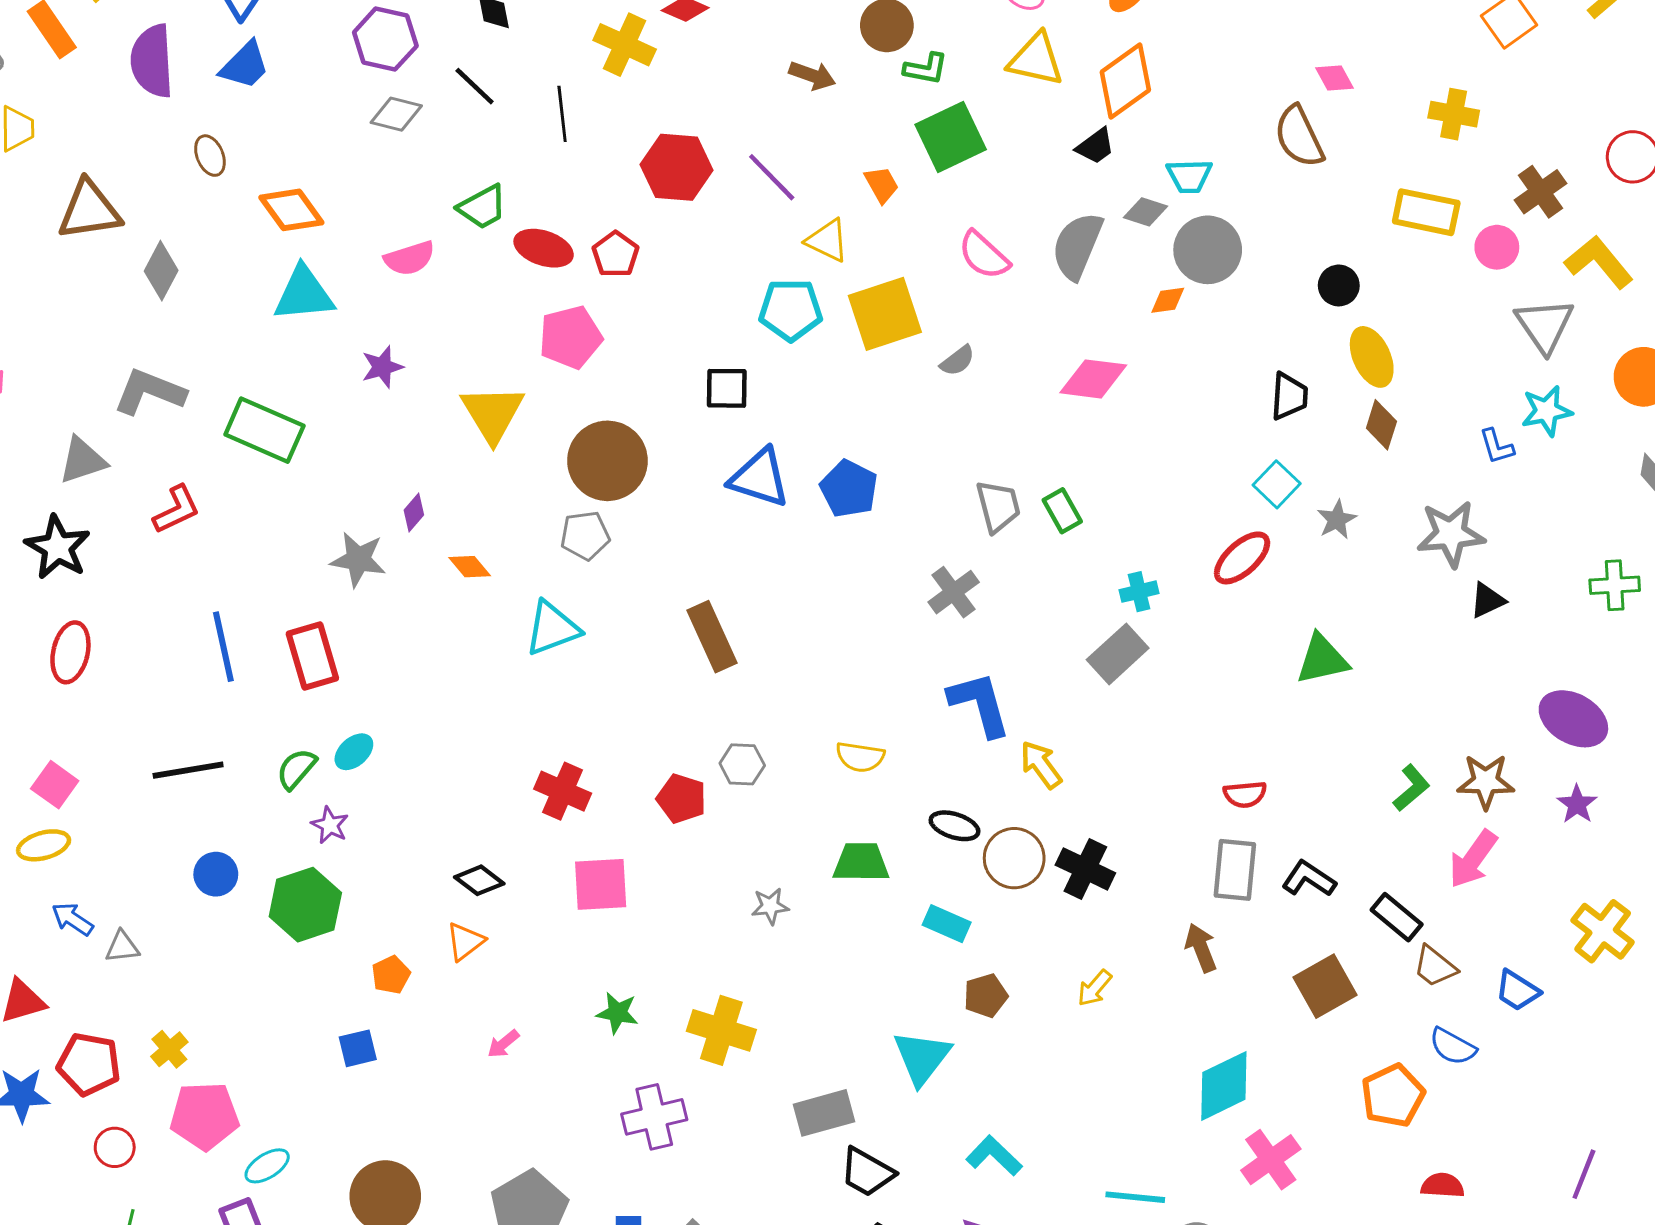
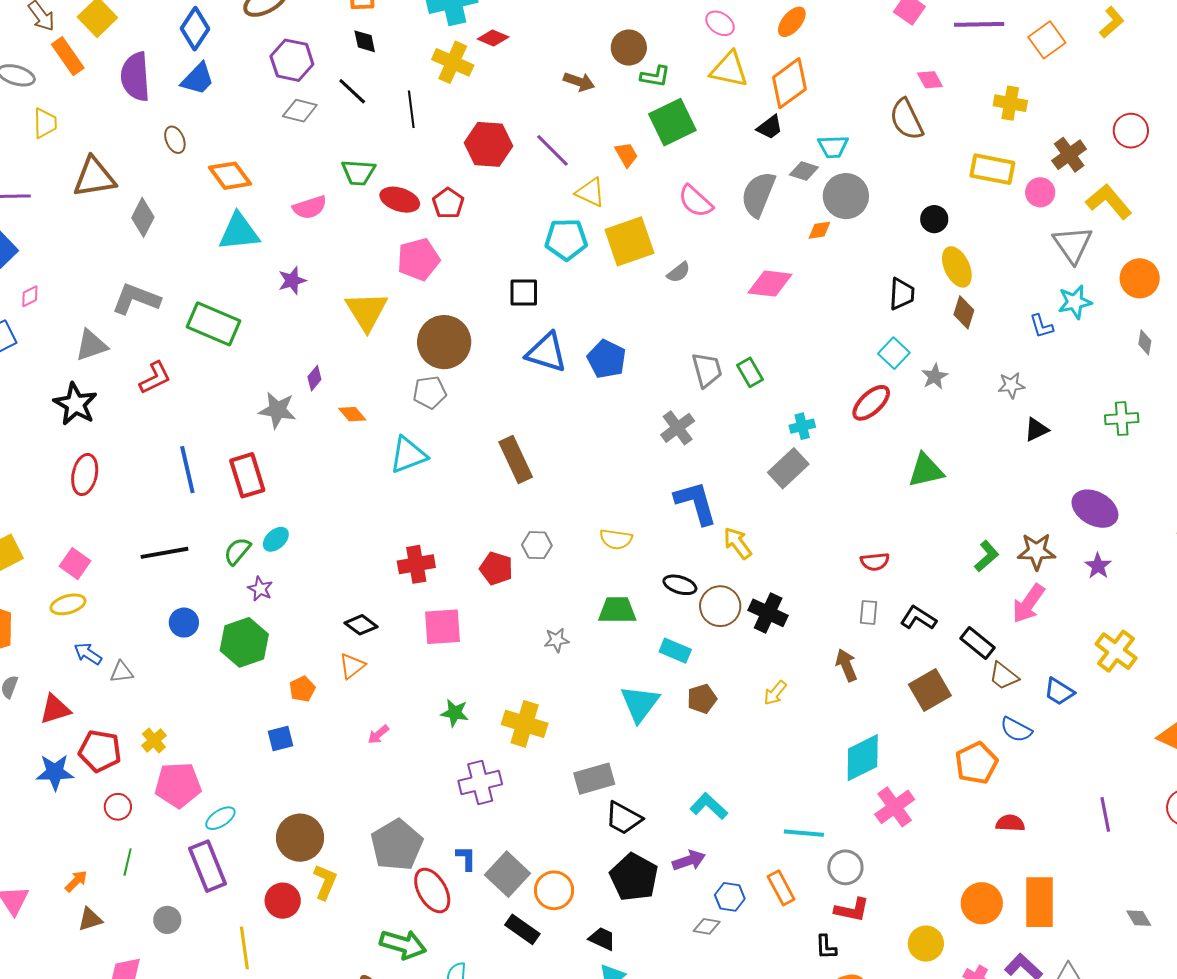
green trapezoid: (482, 207) -> (358, 172), turned 33
gray star: (1451, 534) -> (1011, 385), size x0.6
red cross: (563, 791) -> (416, 564), turned -33
gray rectangle: (1235, 870) -> (869, 612), size x0.6
cyan triangle: (922, 1057) -> (640, 704), moved
purple line: (1584, 1174) -> (1105, 814), turned -32

